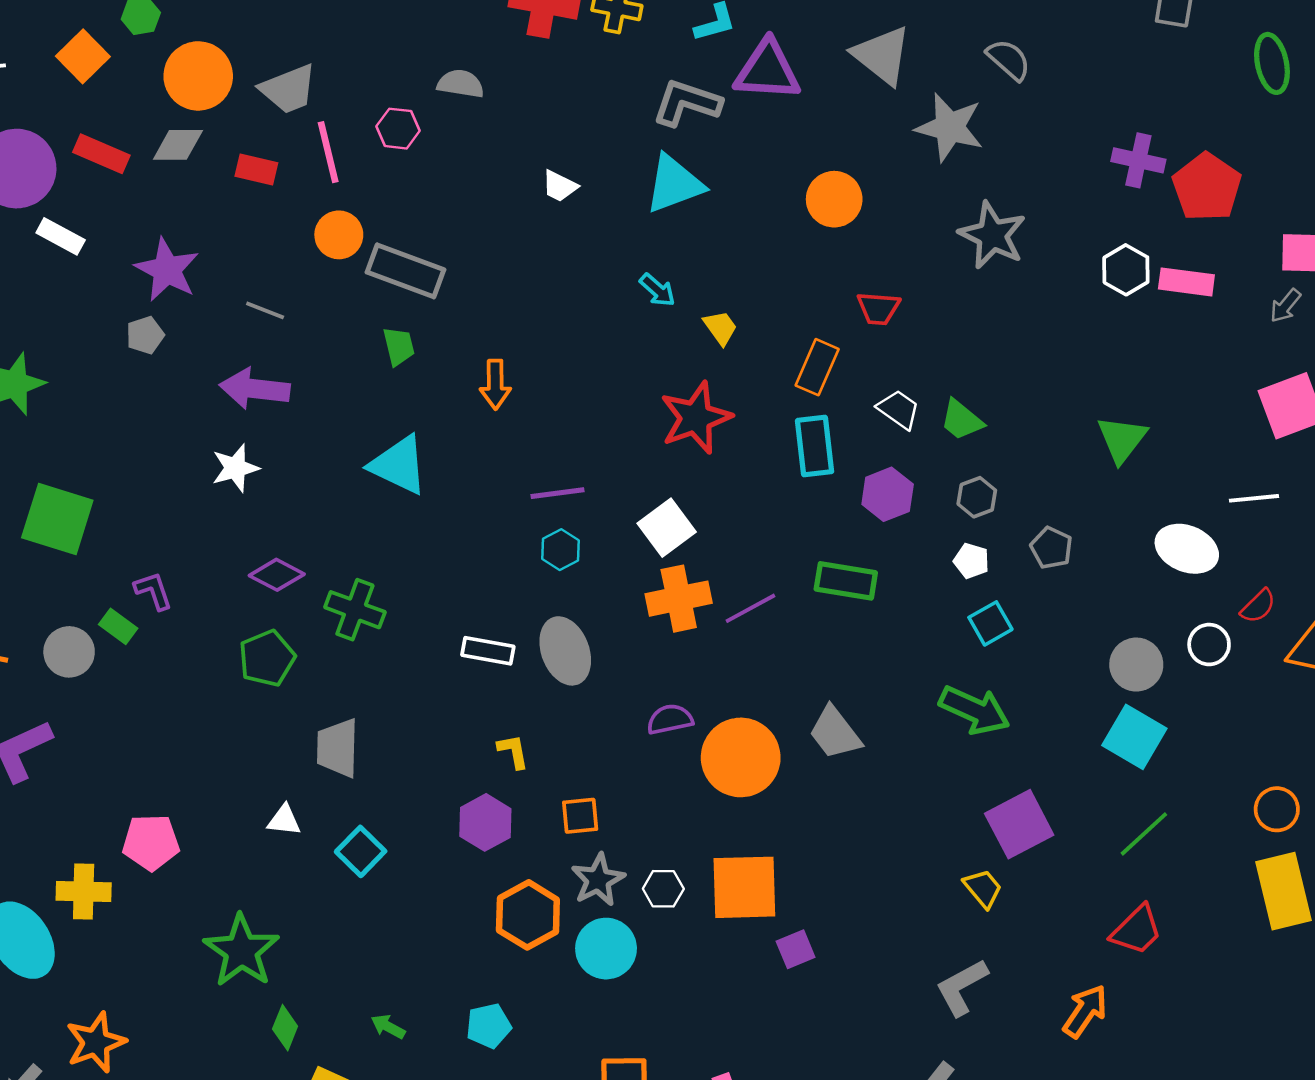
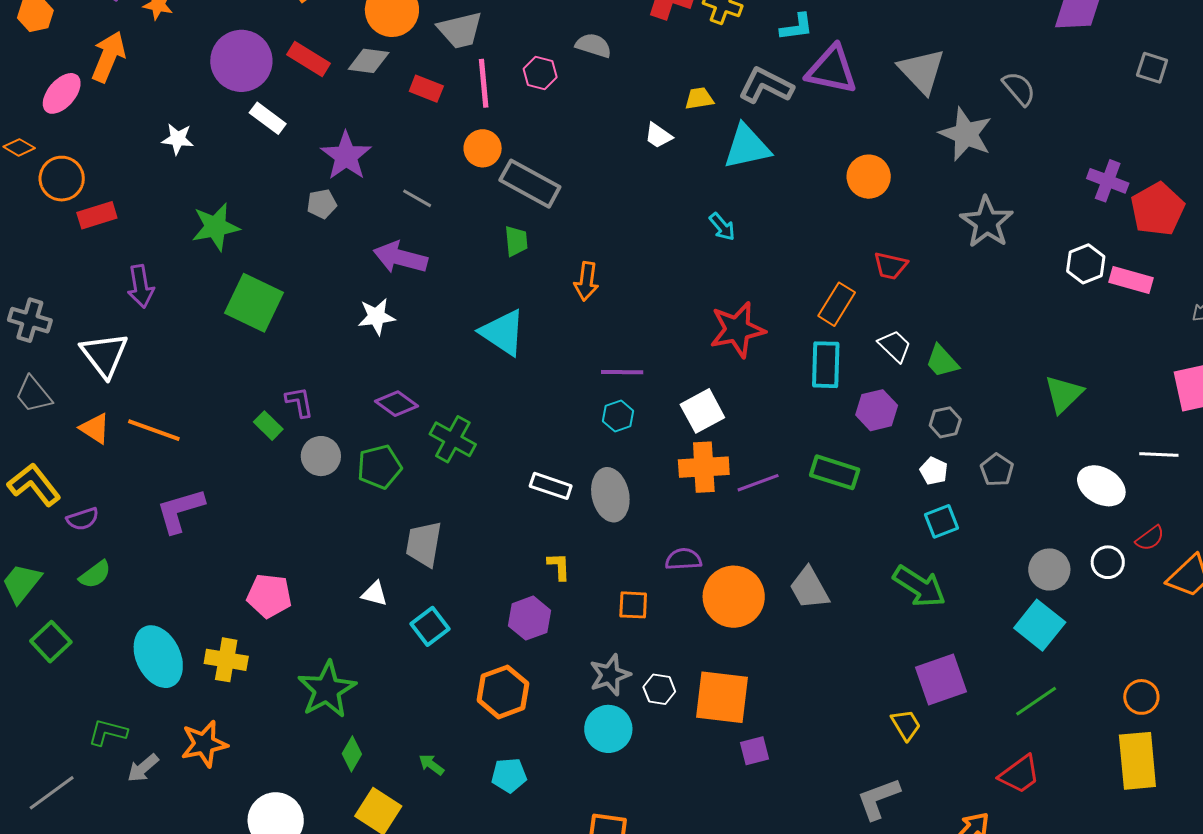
yellow trapezoid: (720, 328) -> (699, 98), moved, turned -72
green square: (57, 519) -> (254, 303), moved
gray circle: (69, 652) -> (321, 456), moved
orange square: (580, 816) -> (633, 605), moved
yellow cross: (84, 891) -> (226, 660), moved
orange hexagon: (528, 915) -> (503, 692), moved

